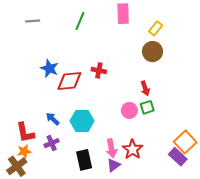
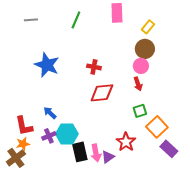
blue star: (49, 68) -> (47, 65), size x1.4
red diamond: (69, 81) -> (102, 93), moved
green square: (147, 107) -> (140, 111), moved
pink circle: (129, 110) -> (141, 66), moved
cyan hexagon: (82, 121) -> (67, 134), moved
orange square: (185, 142) -> (157, 127), moved
pink arrow: (111, 148) -> (96, 153), moved

